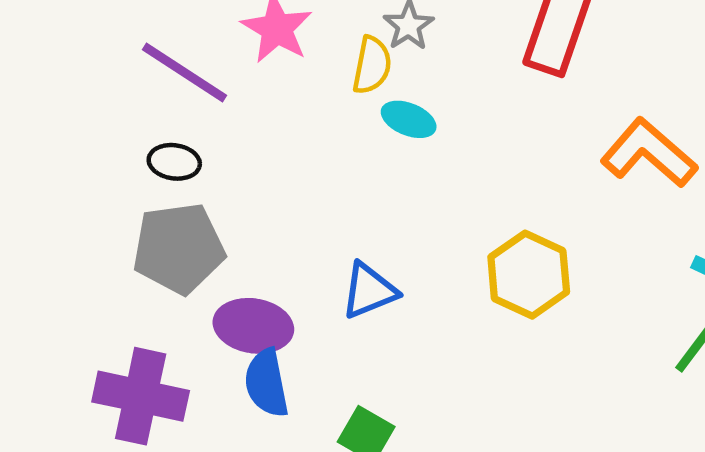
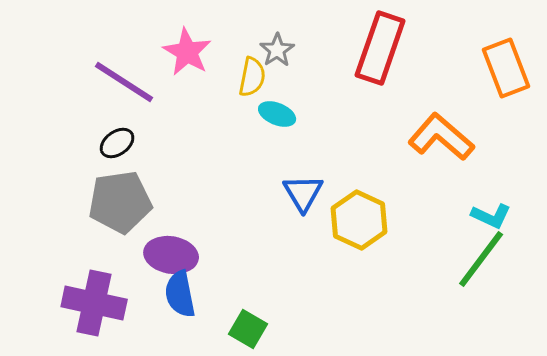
black ellipse: (174, 162) -> (117, 143), turned -44
blue triangle: (369, 291) -> (303, 193), moved, turned -39

